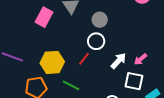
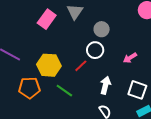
pink arrow: (140, 59) -> (130, 58), moved
white arrow: (119, 61) -> (105, 85), moved, turned -36
white square: (134, 81) -> (137, 90), moved

